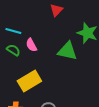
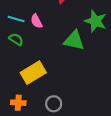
pink semicircle: (31, 45) -> (36, 21), moved

